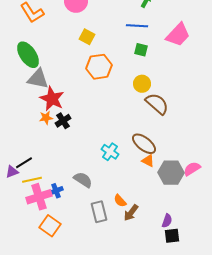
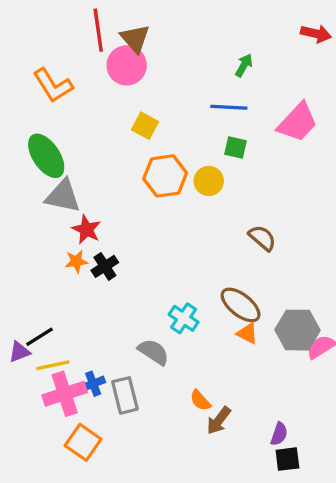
yellow circle: (142, 84) -> (209, 181), moved
red star: (52, 99) -> (86, 230), size x0.7
brown semicircle: (157, 104) -> (262, 238), size x0.7
gray hexagon: (171, 173) -> (298, 330), moved
gray semicircle: (83, 180) -> (153, 352), moved
gray rectangle: (99, 212) -> (125, 395), moved

